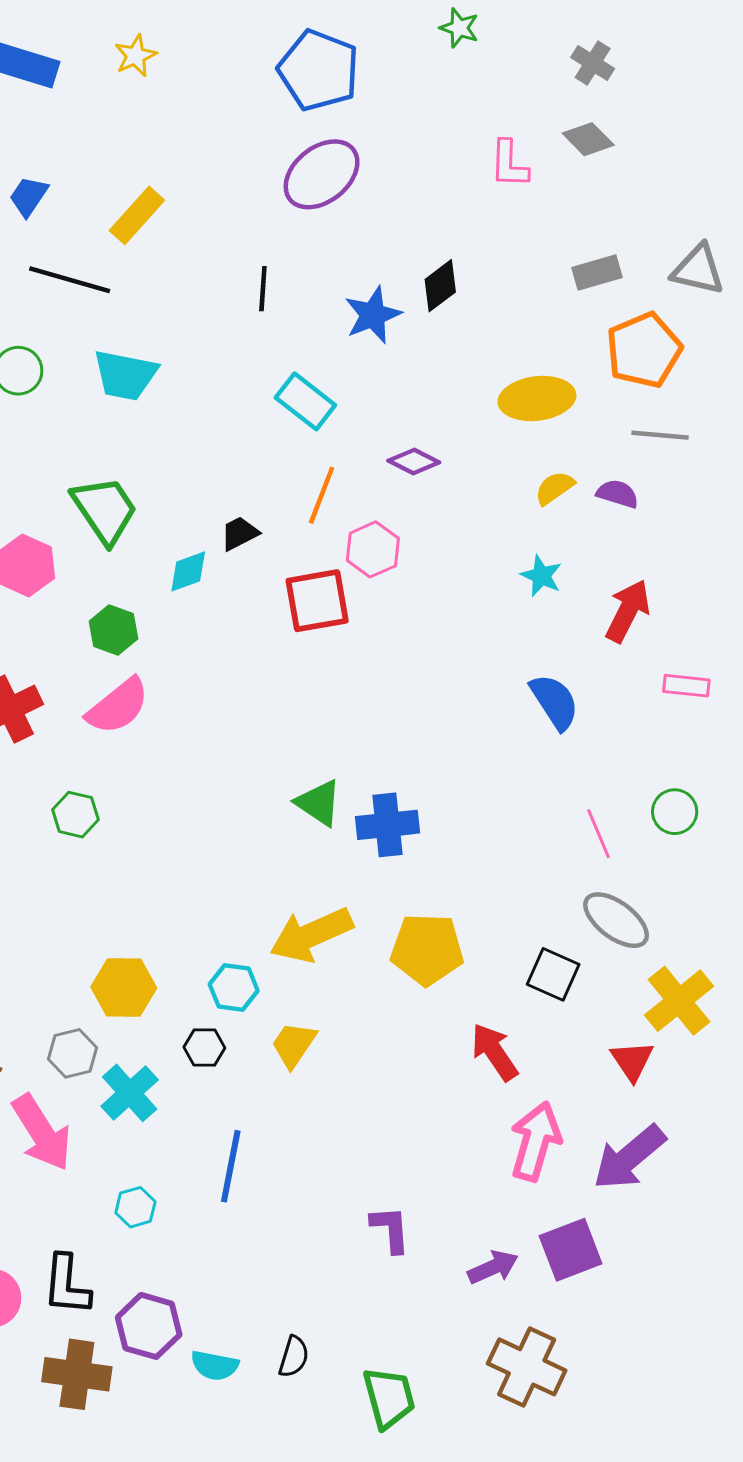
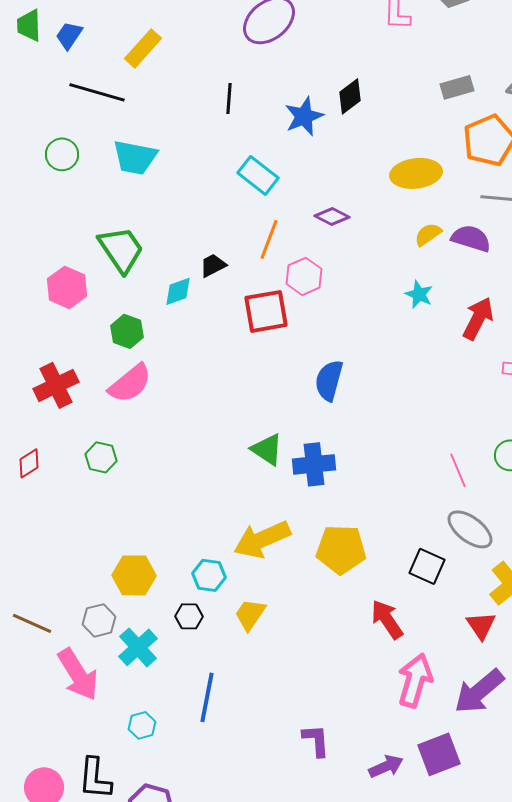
purple semicircle: (618, 494) -> (471, 238), size x1.4
blue semicircle: (555, 702) -> (329, 380), moved, turned -132

